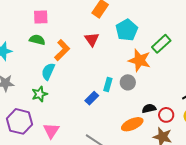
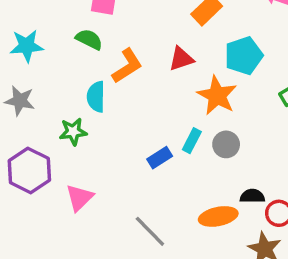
red triangle: (92, 39) -> (181, 59), turned 35
orange star: (140, 60) -> (217, 95), moved
cyan semicircle: (48, 71) -> (96, 97), turned -36

